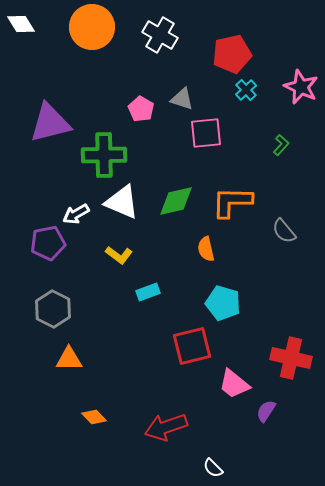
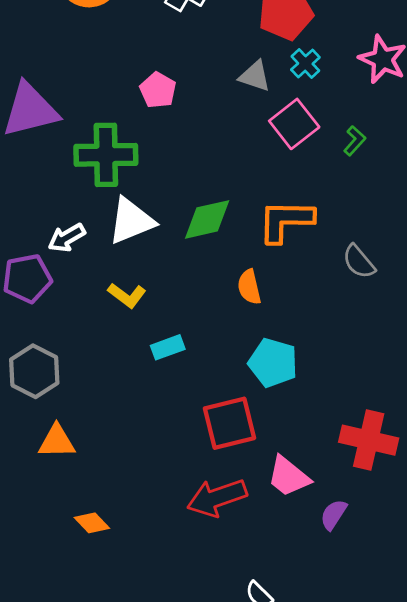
gray triangle: (182, 99) -> (255, 76), moved
pink square: (206, 133) -> (294, 124), moved, turned -32
white triangle: (122, 202) -> (131, 221), turned -45
red arrow: (166, 427) -> (217, 498), moved

